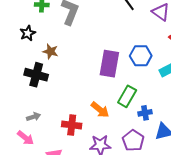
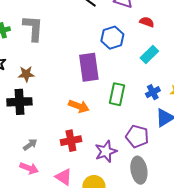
blue hexagon: (141, 56) -> (112, 38), moved
orange arrow: (100, 110) -> (79, 106), moved
blue cross: (145, 113) -> (153, 92), moved

